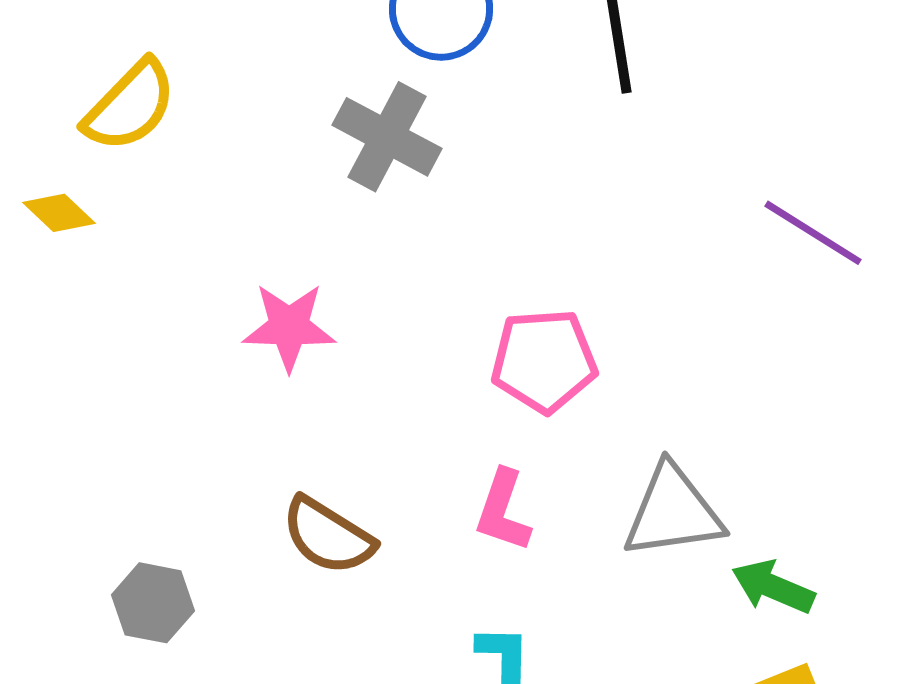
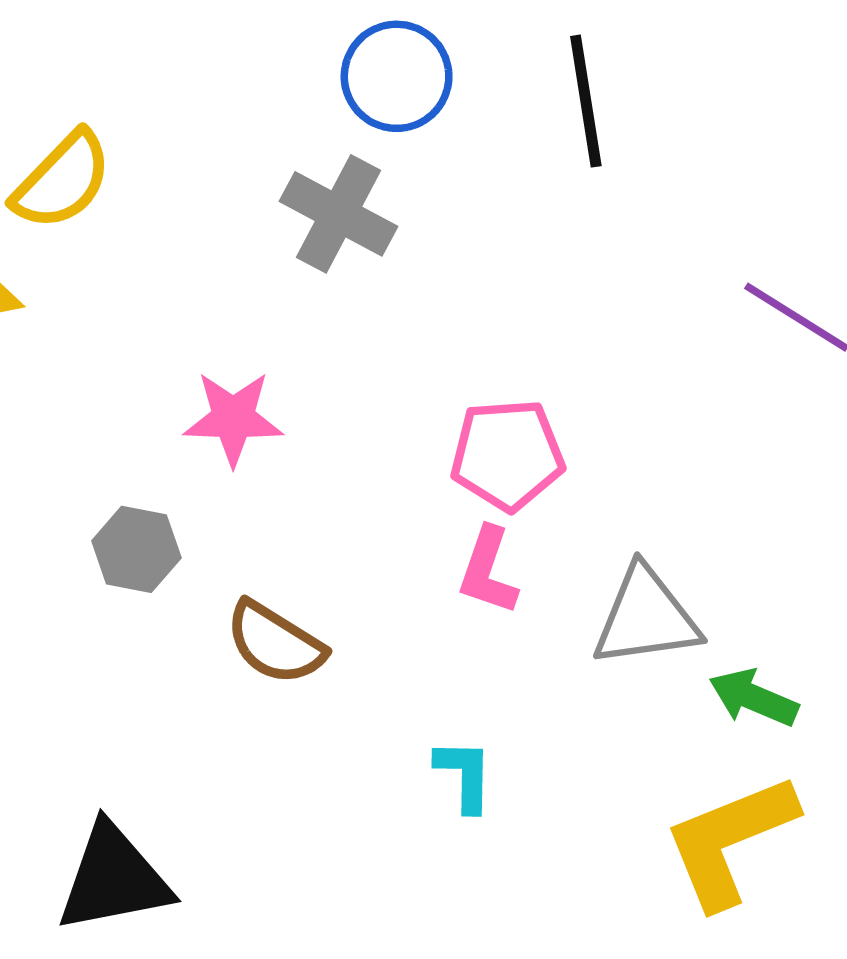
pink L-shape: (503, 511) -> (488, 571), moved
gray hexagon: (153, 603) -> (136, 549), moved

